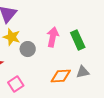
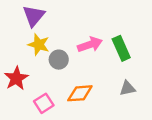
pink arrow: (53, 37) -> (90, 45), turned 60
orange diamond: (61, 76) -> (80, 93), moved

